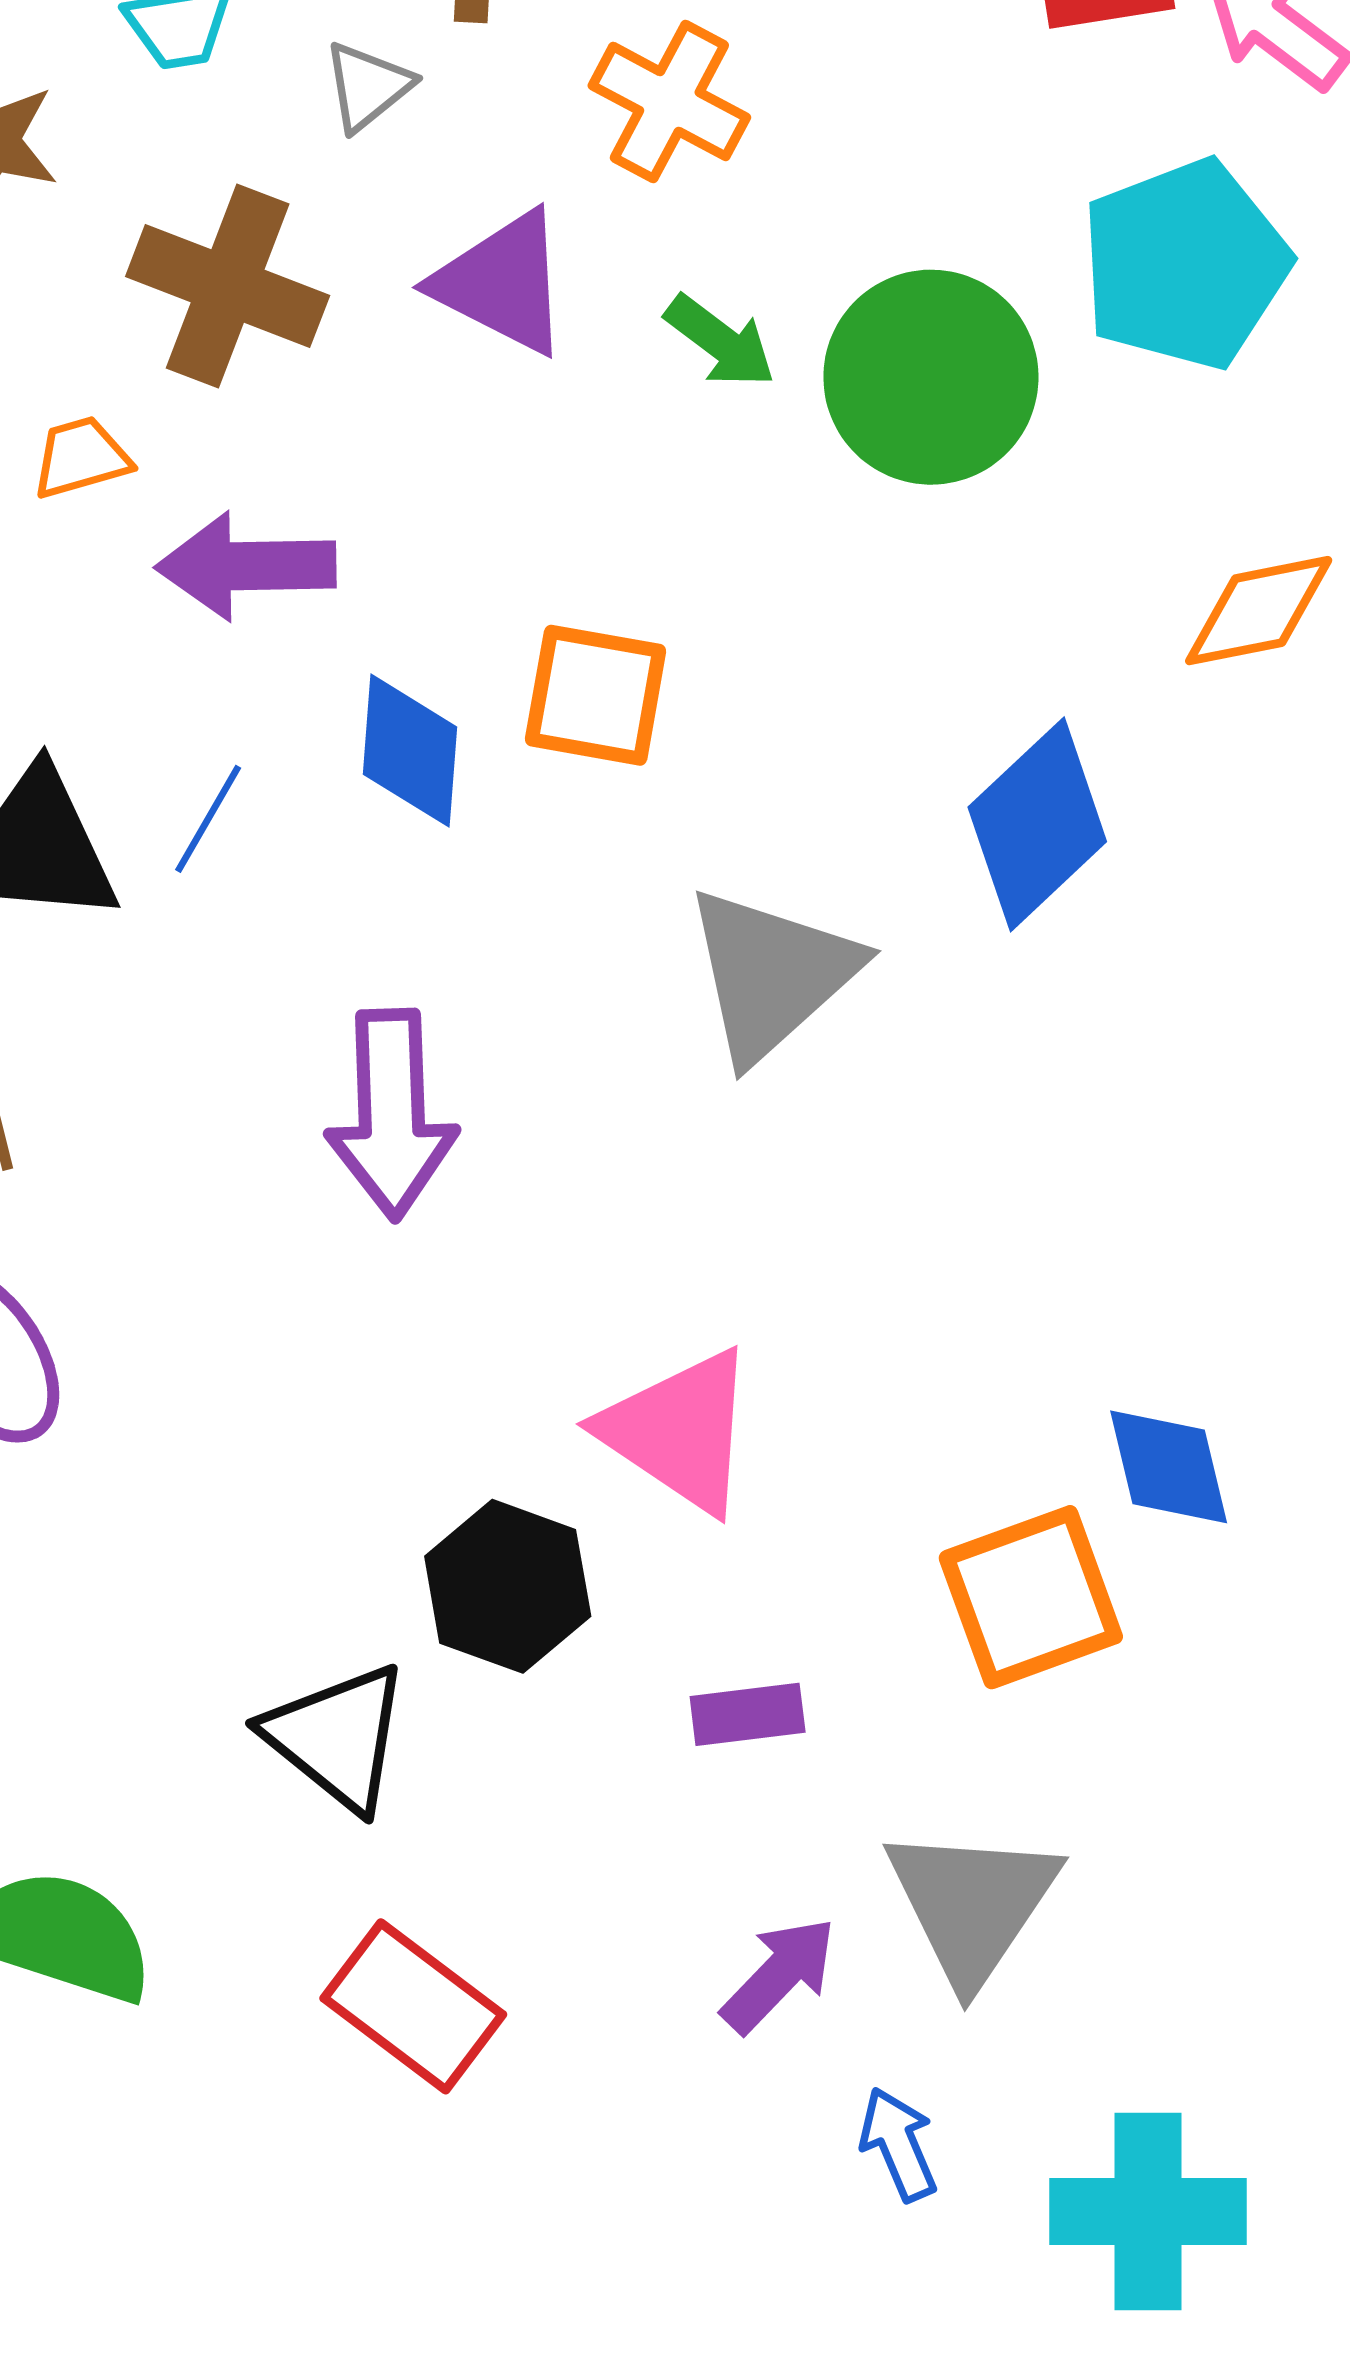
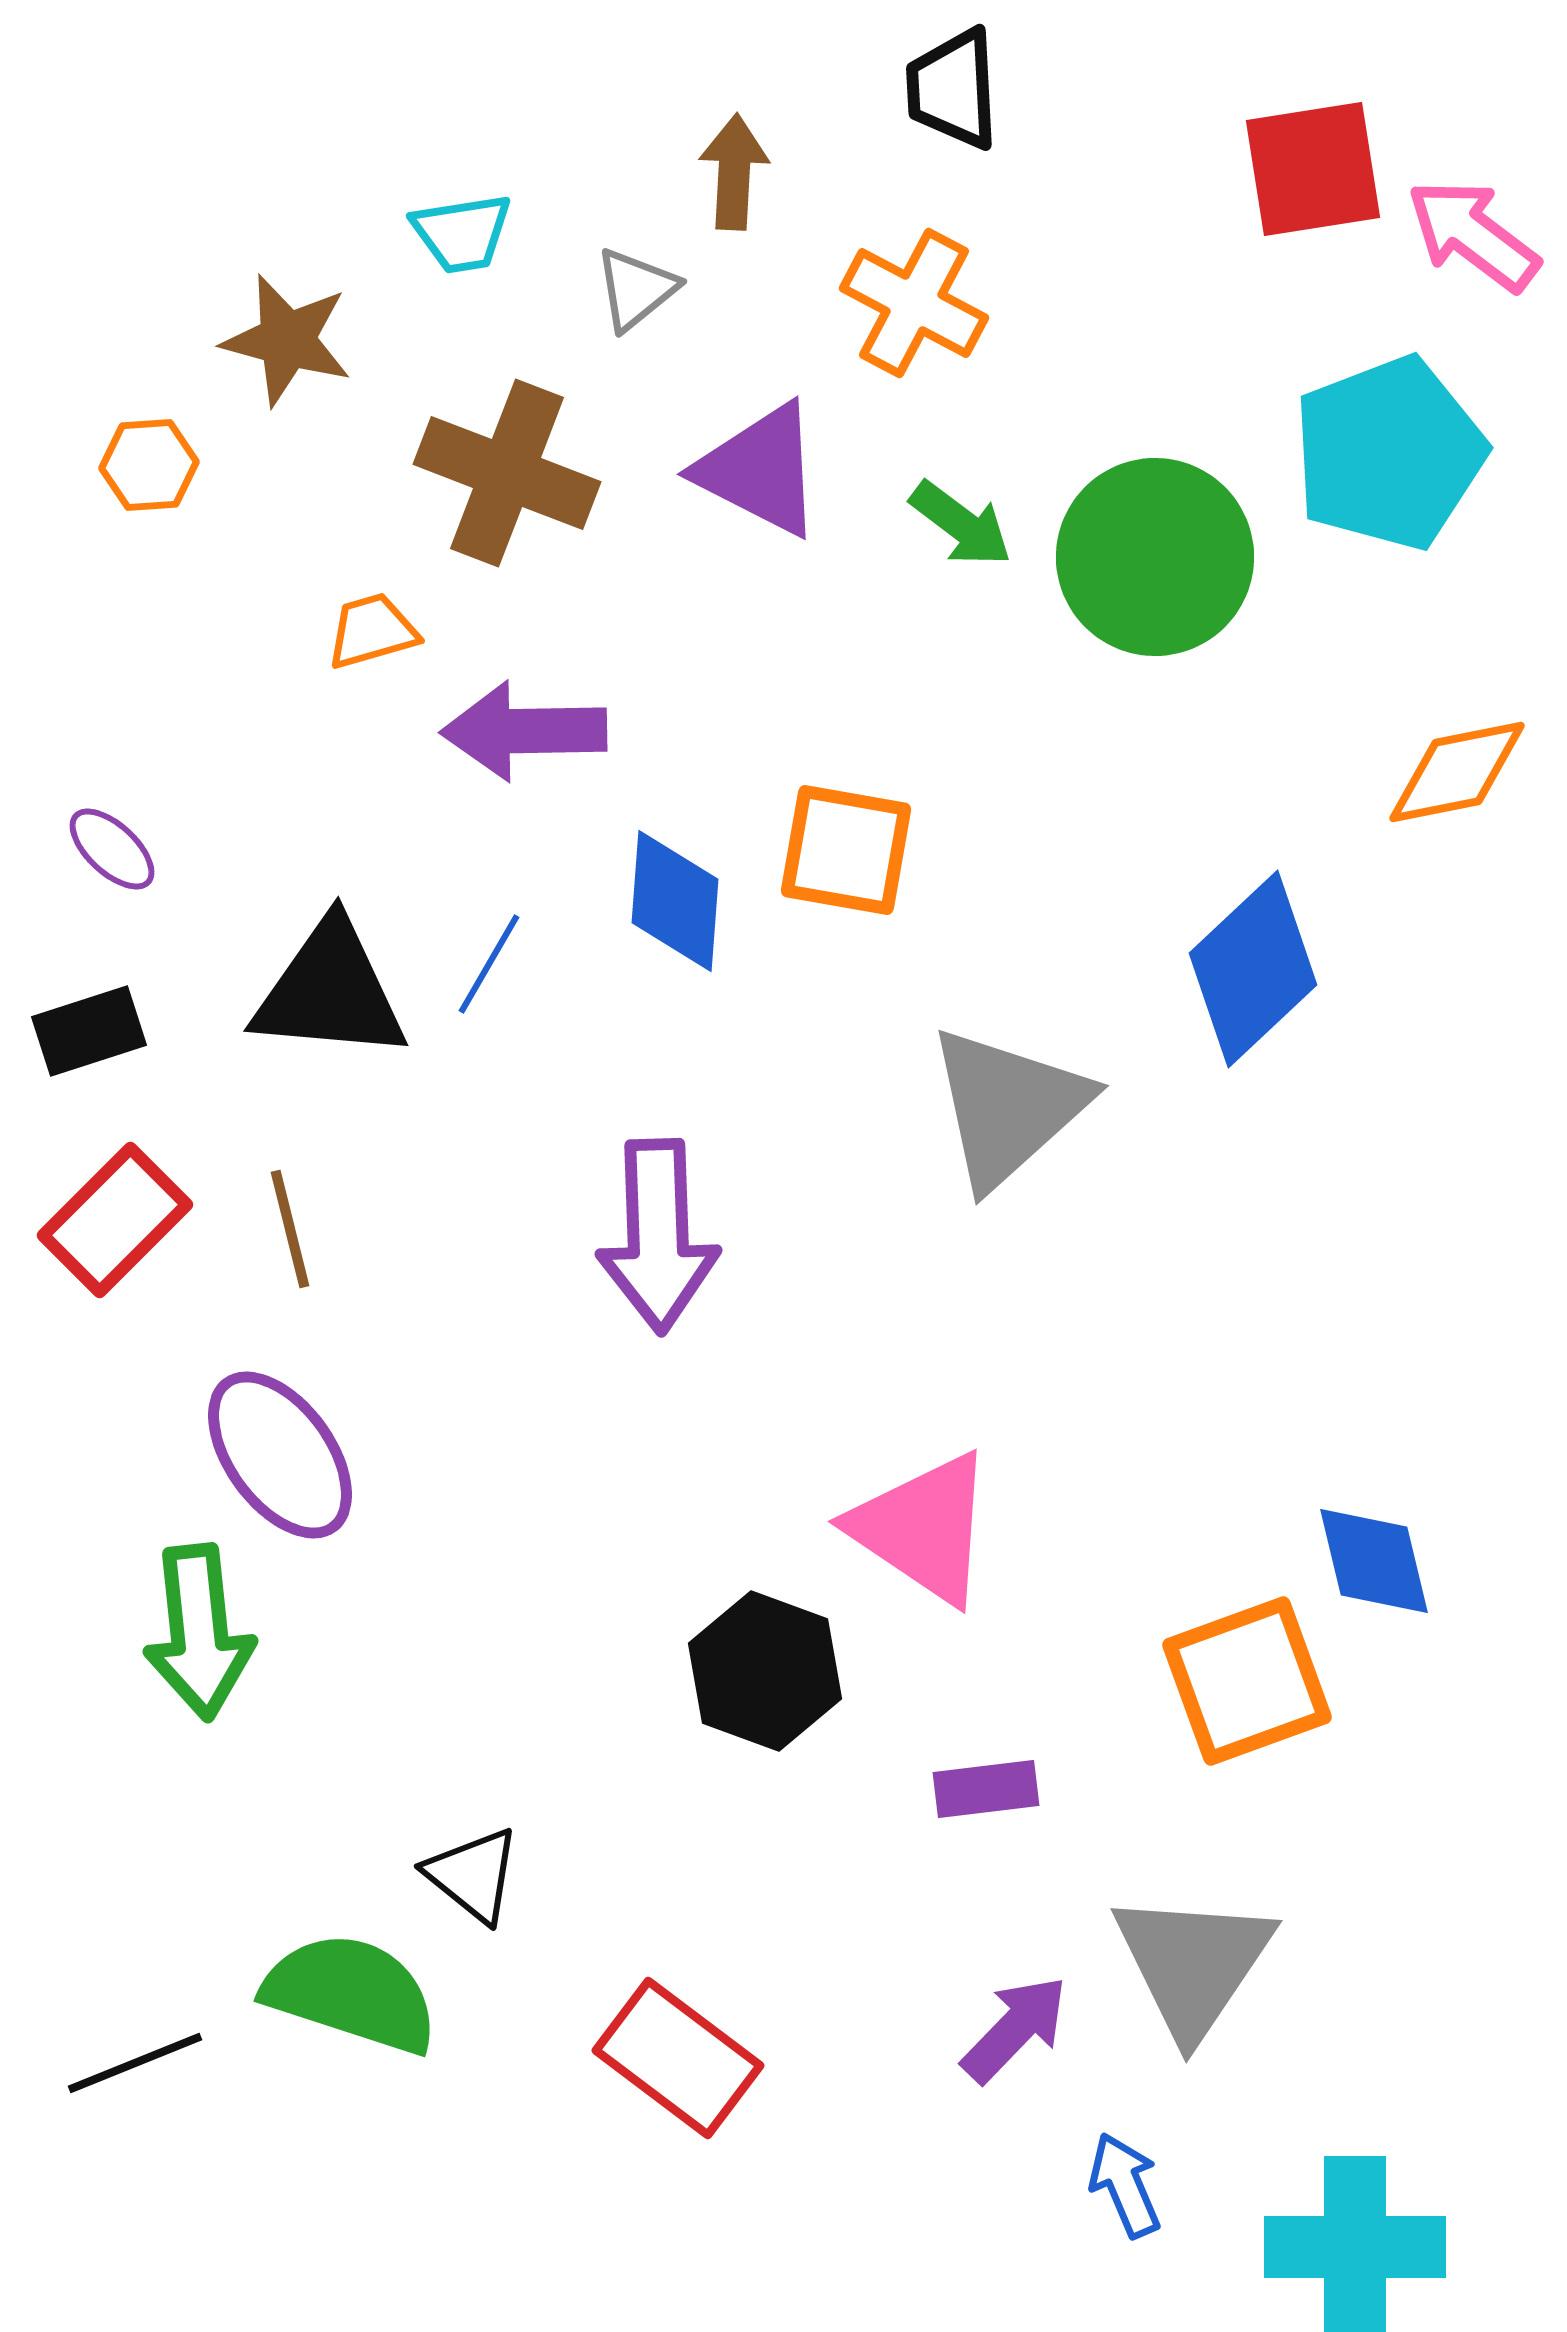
black triangle: (337, 1737) -> (473, 1875), moved, size x0.7

